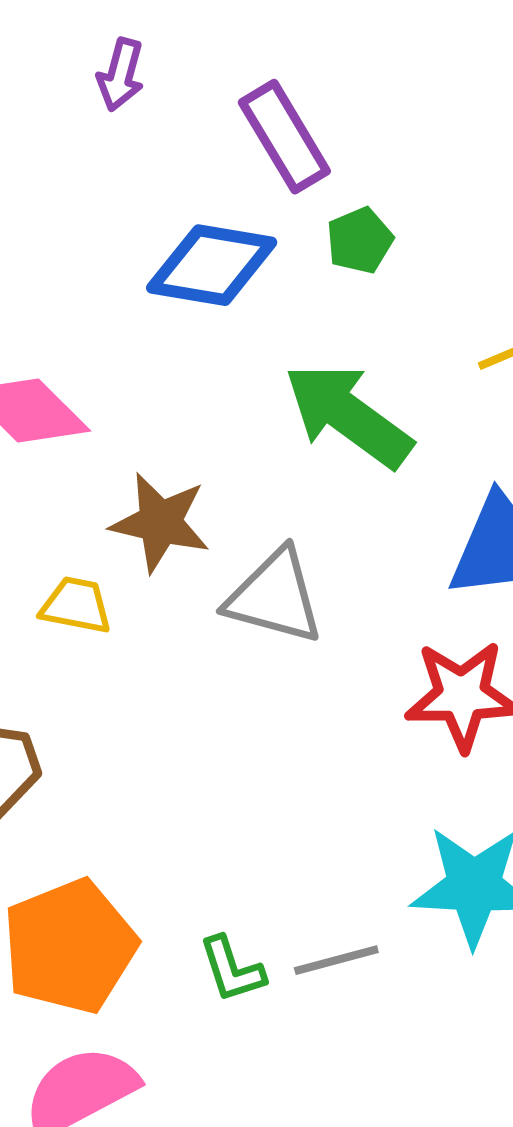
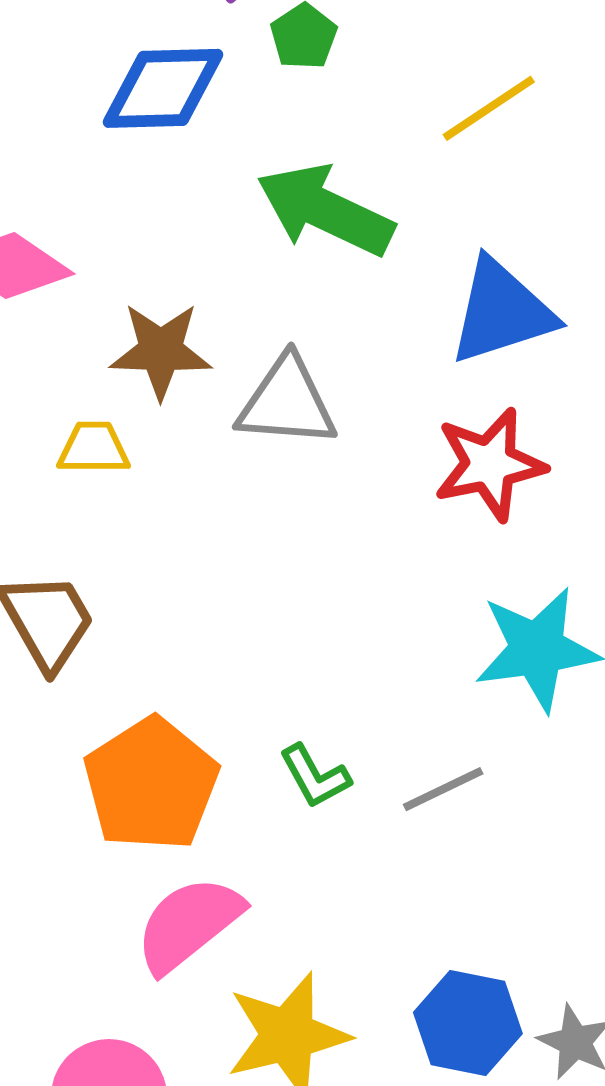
gray line: (336, 960) -> (443, 789), moved

